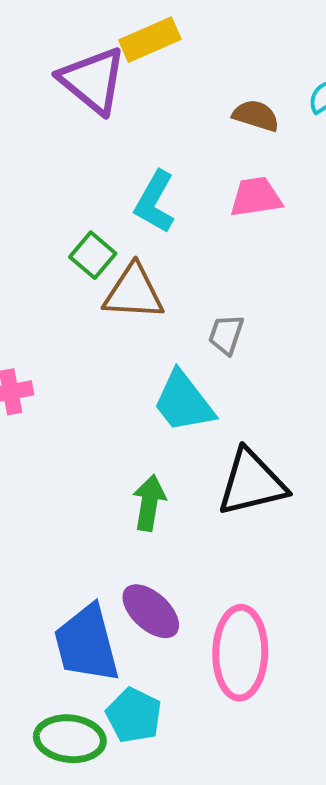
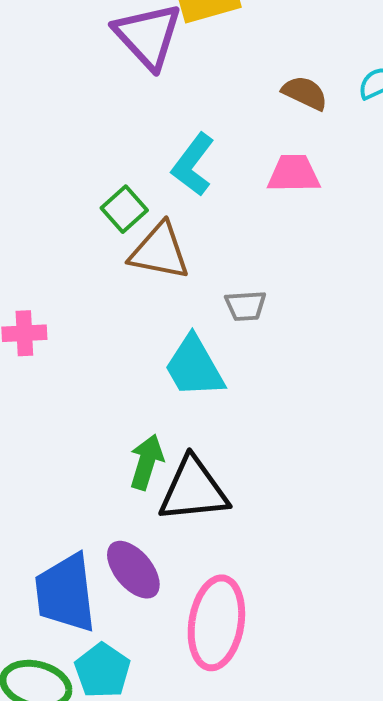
gray trapezoid: (226, 335) -> (246, 306), turned -120
black triangle: (252, 483) -> (193, 490), moved

